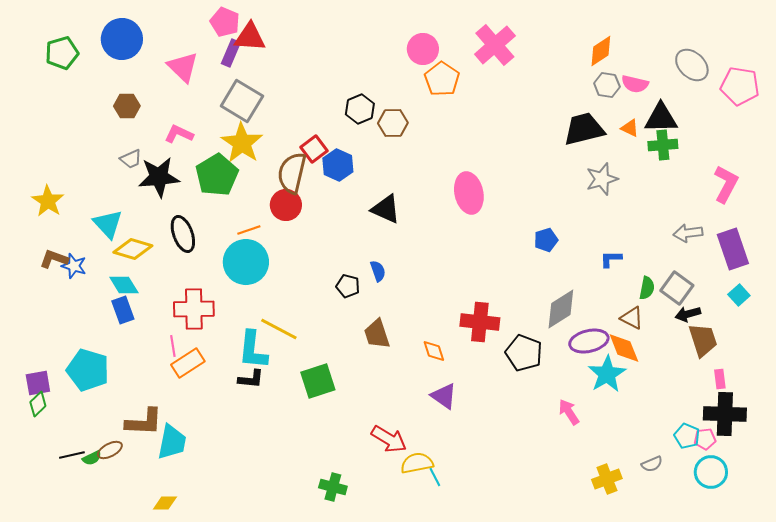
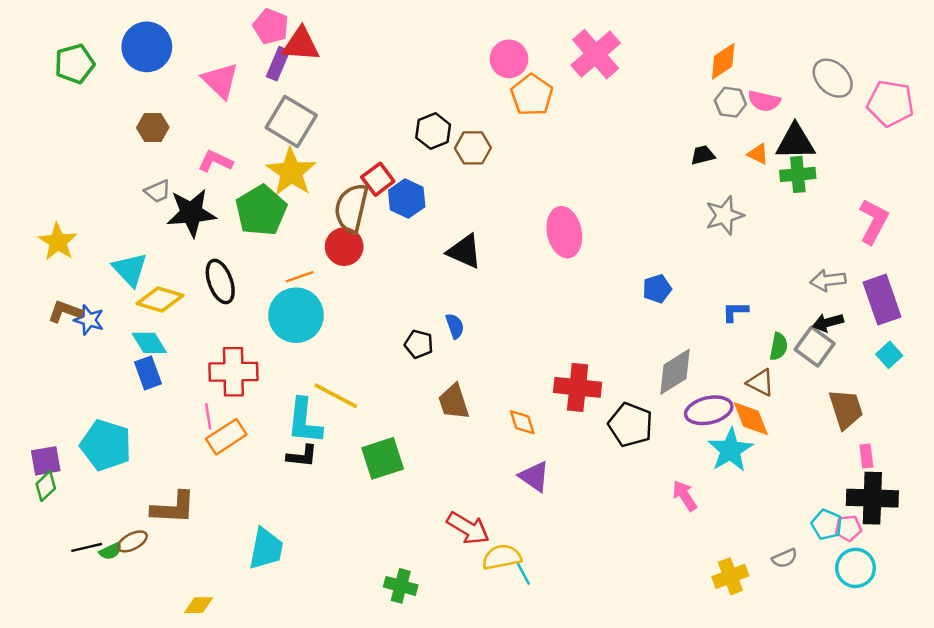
black trapezoid: (584, 129) -> (703, 155), size x0.5
black arrow: (688, 314) -> (828, 322), moved
cyan trapezoid: (172, 442) -> (266, 549), moved

